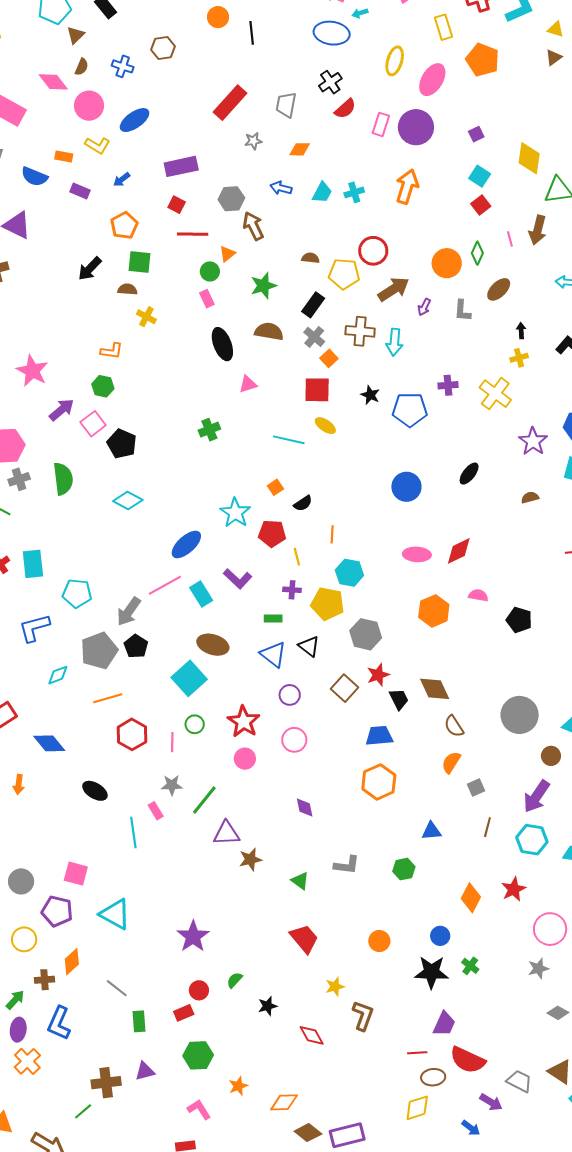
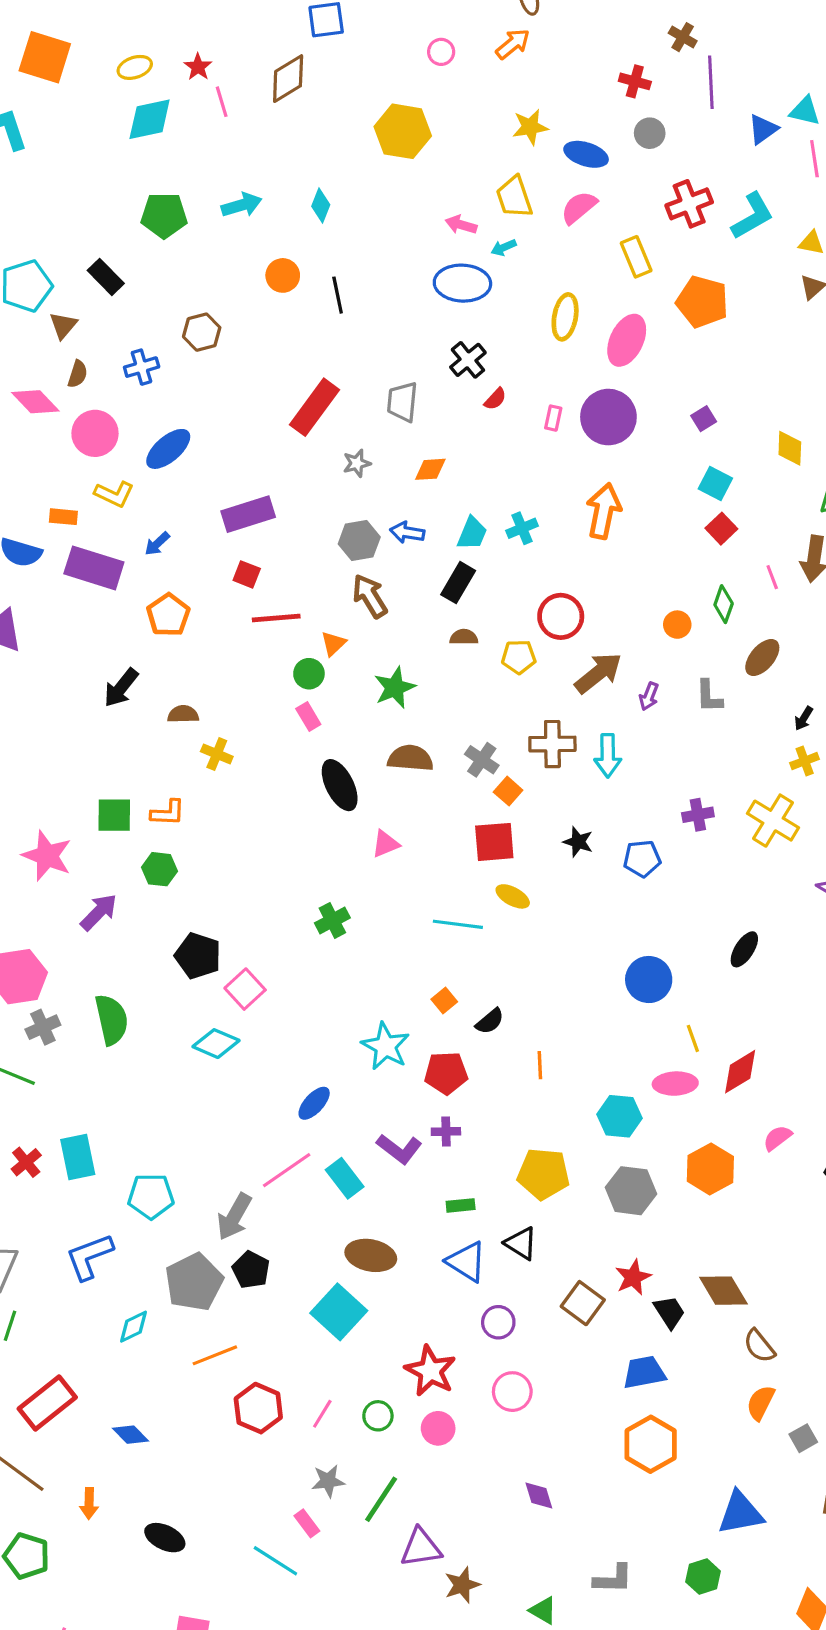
blue cross: (123, 66) -> (142, 367), turned -30
red semicircle: (345, 109) -> (495, 399), size x0.7
pink rectangle: (381, 124) -> (553, 418), size x0.7
yellow diamond: (529, 158) -> (790, 448), size x0.7
purple rectangle: (80, 191) -> (94, 568), size x1.8
gray hexagon: (231, 199) -> (359, 540), moved
green square: (139, 262) -> (114, 815), moved
orange circle: (447, 263) -> (677, 625), size x0.6
yellow pentagon: (344, 274) -> (519, 657), size x0.7
black rectangle: (313, 305) -> (458, 583), moved
black arrow: (521, 331) -> (804, 718), turned -140
blue pentagon: (410, 410) -> (642, 859), size x0.7
pink square: (93, 424) -> (245, 989), moved
blue ellipse: (186, 544) -> (314, 1103), size x0.7
yellow line: (297, 557) -> (693, 1038), moved
cyan hexagon: (349, 573) -> (619, 1116), moved
purple cross: (292, 590) -> (446, 1132), moved
pink semicircle: (478, 595) -> (777, 1138), turned -42
gray hexagon: (366, 634) -> (631, 1191), moved
green circle: (195, 724) -> (378, 1416), moved
pink line: (172, 742) -> (322, 1414), turned 36
blue diamond: (49, 743) -> (131, 1435), size x0.7
black ellipse: (95, 791) -> (165, 1538), moved
blue triangle: (432, 831) -> (740, 1513), size x1.5
cyan line: (133, 833) -> (275, 1561), turned -44

